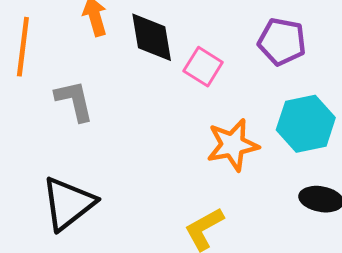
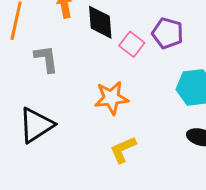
purple pentagon: (282, 42) -> (168, 33), moved
orange star: (233, 145) -> (111, 98), moved

